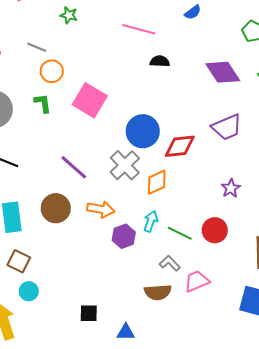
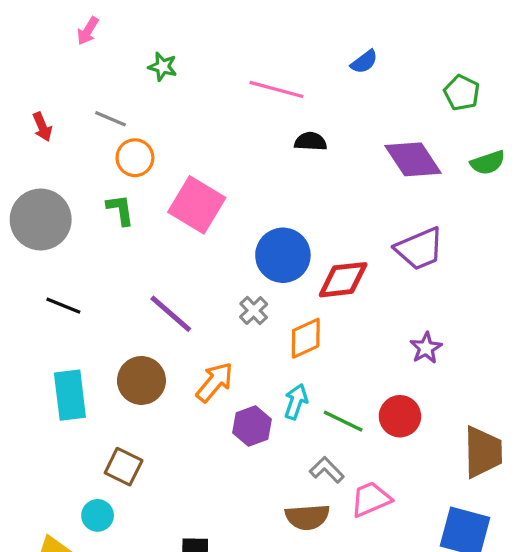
gray cross: (125, 165) -> (254, 311), size x0.6
orange arrow: (101, 209) -> (215, 382), turned -60
brown square: (19, 261) -> (124, 467), moved

